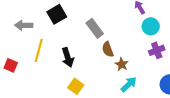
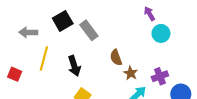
gray rectangle: (95, 28) -> (89, 30), moved
purple cross: (157, 50) -> (160, 76), moved

